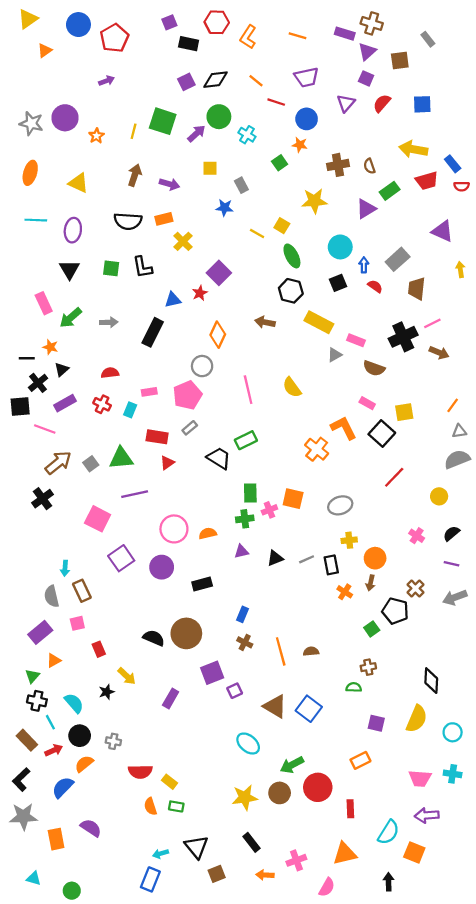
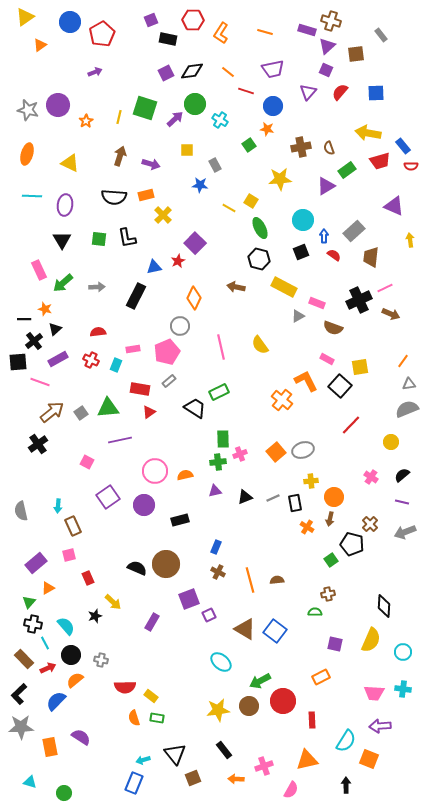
orange square: (293, 499) -> (276, 452), moved, turned 36
pink square: (98, 519) -> (87, 462), size x0.6
gray semicircle: (52, 596) -> (21, 511), moved

